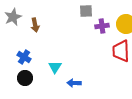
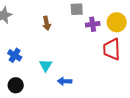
brown arrow: (35, 25) -> (47, 23), moved
black circle: (25, 78) -> (16, 85), moved

